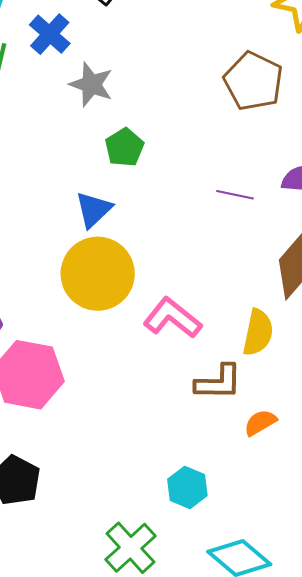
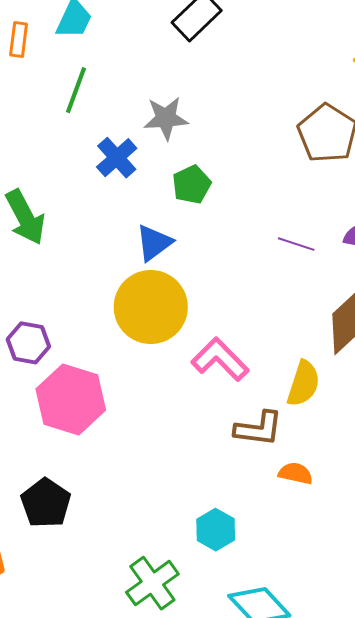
blue cross: (50, 34) -> (117, 158), moved
gray star: (91, 84) -> (166, 118), turned -30
orange semicircle: (260, 423) -> (296, 473), turned 36

